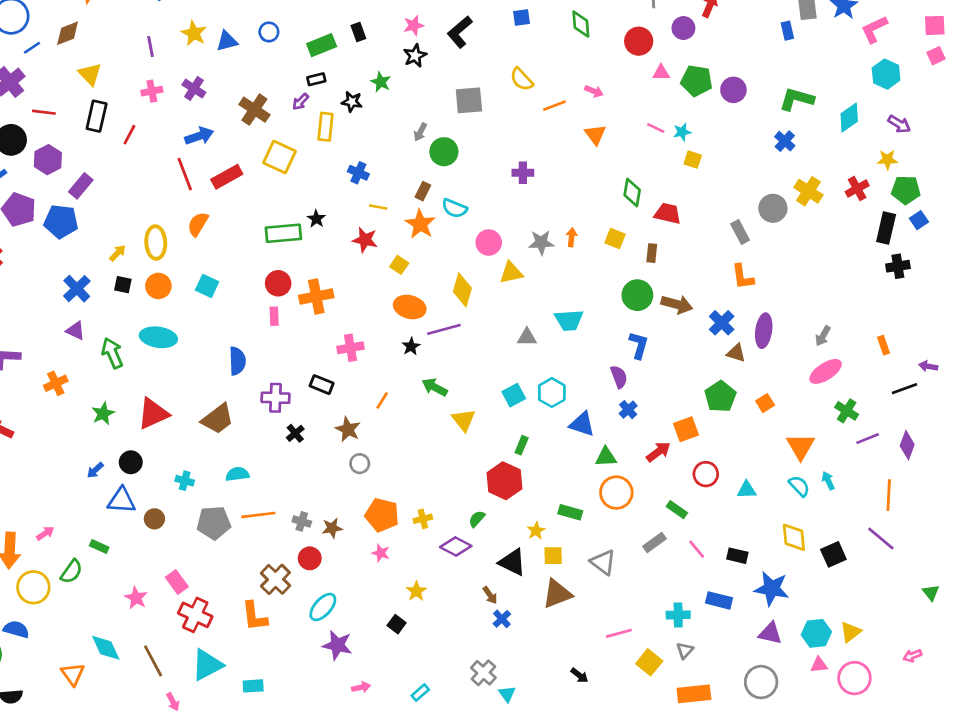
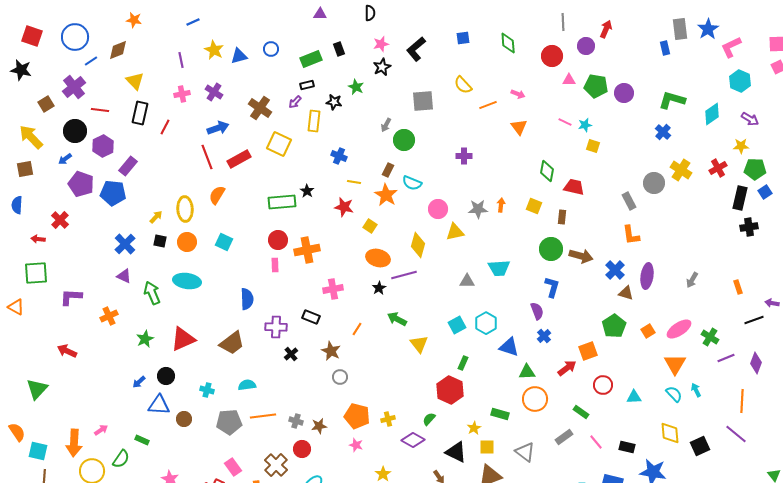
pink ellipse: (826, 371) -> (679, 329), moved
pink rectangle: (177, 582) -> (233, 467), moved

